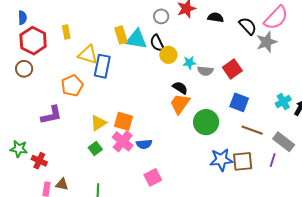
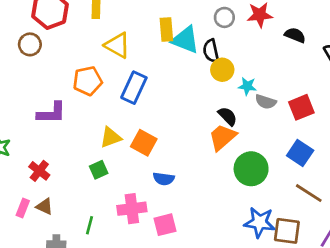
blue rectangle: (102, 66) -> (134, 88), moved
pink cross: (123, 141) -> (132, 209), moved, turned 30
red cross: (39, 161) -> (39, 171), moved

